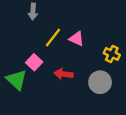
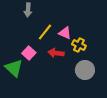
yellow cross: (112, 54) -> (79, 45), moved
red arrow: (64, 74) -> (56, 53), moved

